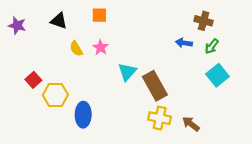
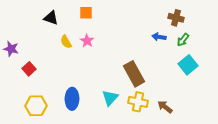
purple star: (17, 25) -> (11, 49), moved
cyan triangle: (127, 72) -> (110, 98), moved
yellow hexagon: (55, 95) -> (36, 106), moved

